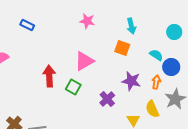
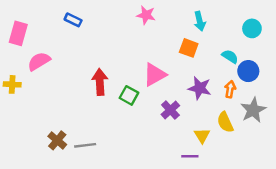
pink triangle: (84, 61) -> (155, 75), moved

